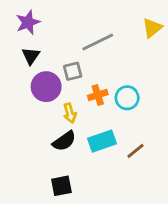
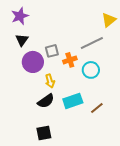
gray line: (98, 42) -> (92, 43), moved
orange cross: (98, 95) -> (70, 60), moved

